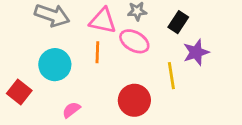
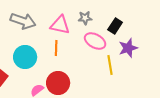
pink ellipse: (134, 41) -> (95, 41), moved
red circle: (134, 100) -> (58, 83), moved

